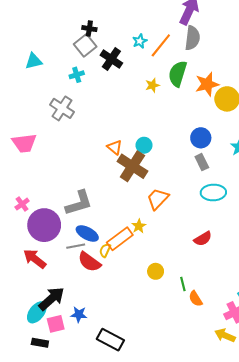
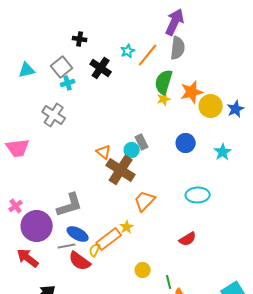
gray square: (85, 45) -> (62, 67), moved
yellow star: (152, 85) -> (164, 99), moved
gray rectangle: (202, 162) -> (142, 142), moved

